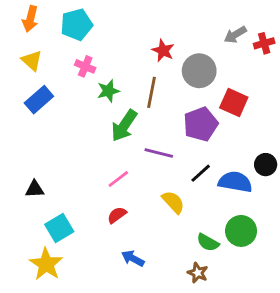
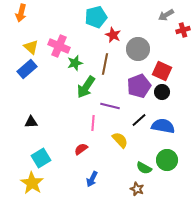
cyan pentagon: (76, 25) -> (96, 17), moved
gray arrow: (235, 35) -> (166, 15), moved
yellow triangle: (32, 61) -> (31, 47), moved
pink cross: (85, 66) -> (59, 46), size x1.5
black circle: (266, 165) -> (162, 92), moved
pink line: (118, 179) -> (93, 123), moved, turned -49
black triangle: (35, 189) -> (31, 122), moved
blue arrow: (133, 258) -> (92, 179), turned -91

